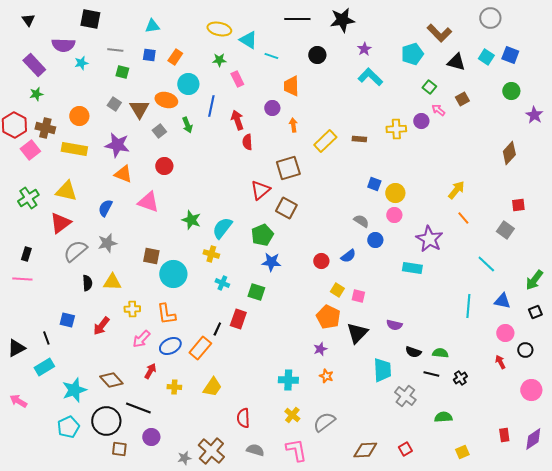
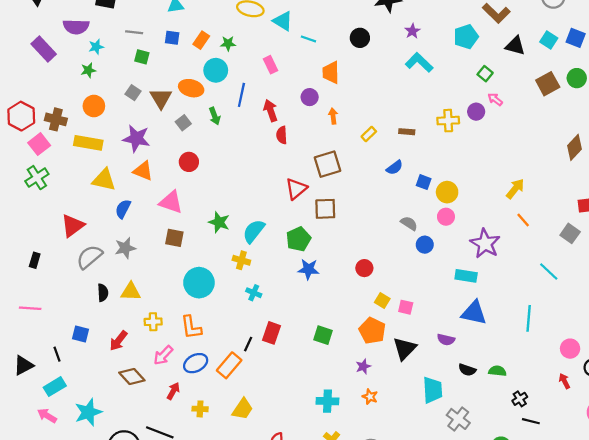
green star: (219, 60) -> (228, 43), moved
green star: (36, 94) -> (88, 70), moved
brown square: (462, 99) -> (548, 84), moved, size x1.5
yellow rectangle: (325, 141) -> (369, 134), size x0.6
yellow triangle: (66, 191) -> (104, 180), moved
green cross: (28, 198) -> (37, 178), moved
brown square: (286, 208) -> (325, 209), turned -30
brown square: (151, 256) -> (174, 238), moved
blue semicircle: (348, 256) -> (395, 168), moved
pink line: (22, 279) -> (30, 308), moved
green square: (256, 292) -> (323, 335), moved
blue triangle: (502, 301) -> (474, 313), moved, size x1.4
black line: (431, 374) -> (531, 421), moved
brown diamond: (111, 380) -> (132, 377), moved
pink arrow: (18, 401) -> (47, 416), moved

